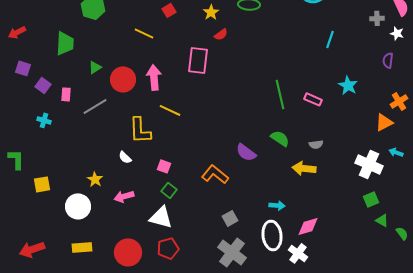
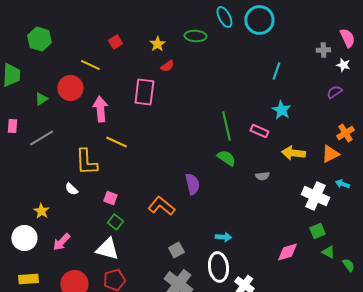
purple semicircle: (388, 60) -> (334, 92), turned 49
red circle: (123, 79) -> (70, 88), moved
cyan star: (348, 85) -> (281, 110), moved
green semicircle: (280, 138) -> (226, 158), moved
purple semicircle: (246, 152) -> (192, 184), turned -140
yellow arrow: (304, 168) -> (293, 153), moved
pink arrow: (124, 196) -> (61, 242), moved, turned -30
pink diamond: (308, 226) -> (287, 252), moved

